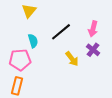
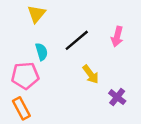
purple cross: (93, 50) -> (117, 97), moved
orange rectangle: (17, 86) -> (21, 108), turned -42

